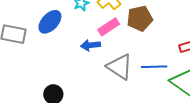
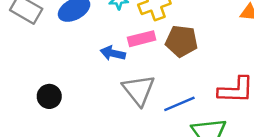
blue line: (154, 67) -> (179, 104), turned -40

